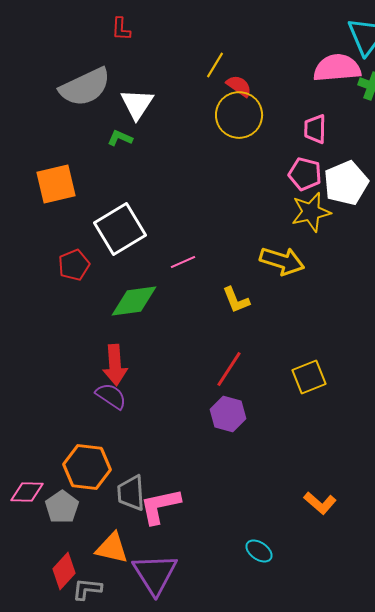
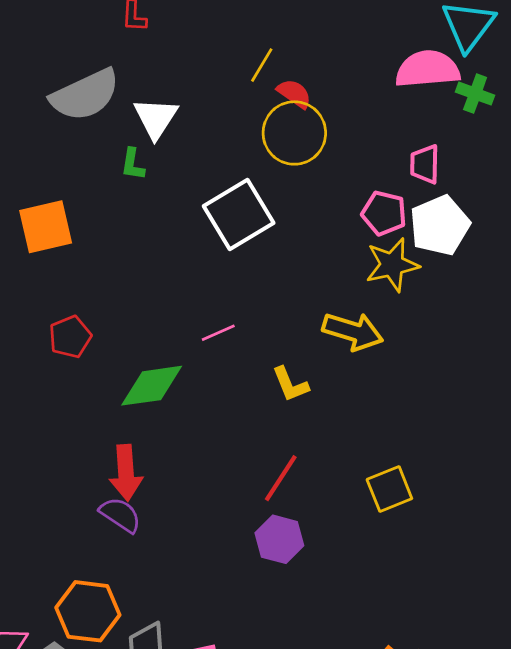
pink trapezoid: (315, 129) -> (425, 164), moved
green L-shape: (120, 138) -> (133, 164), turned -105
white square: (120, 229) -> (239, 215), moved

